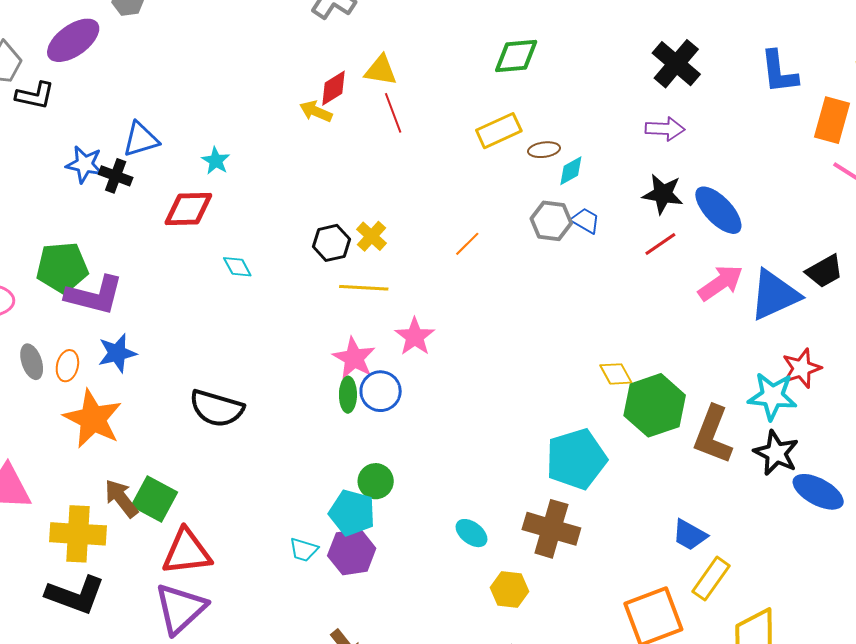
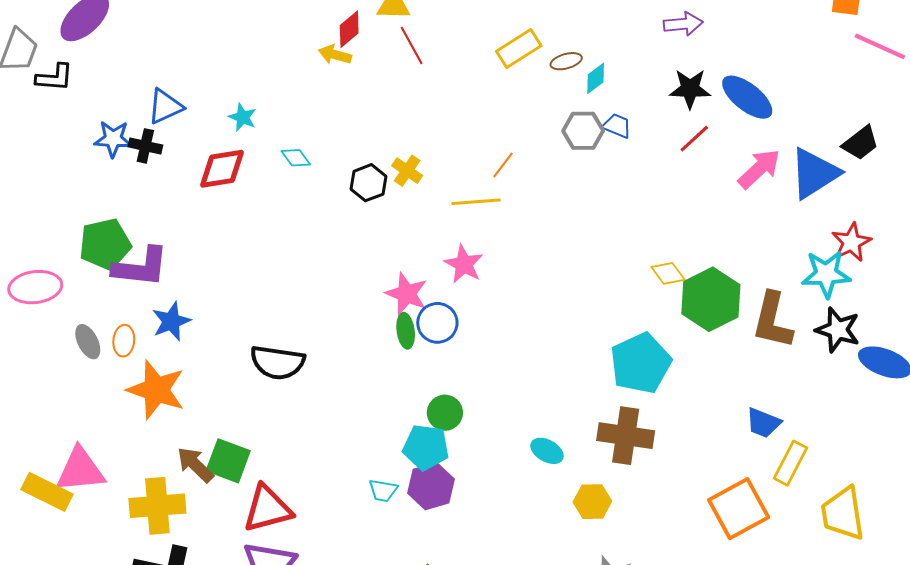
cyan diamond: (237, 267) -> (296, 158), moved
yellow line: (364, 288) -> (476, 202), moved

